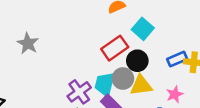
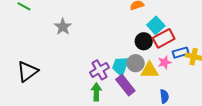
red rectangle: (115, 48) -> (164, 38), moved
black circle: (137, 61) -> (144, 41), moved
pink star: (175, 94) -> (165, 62), moved

